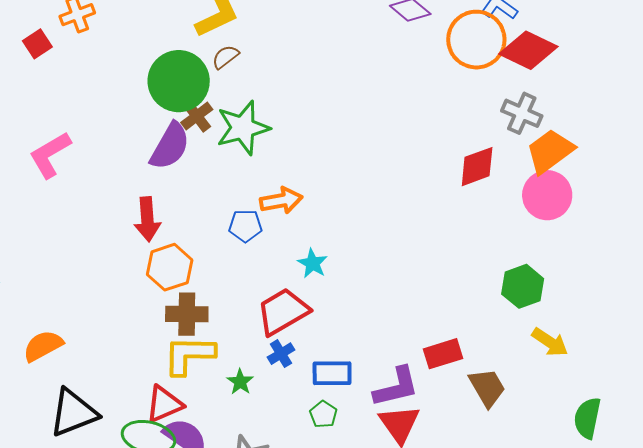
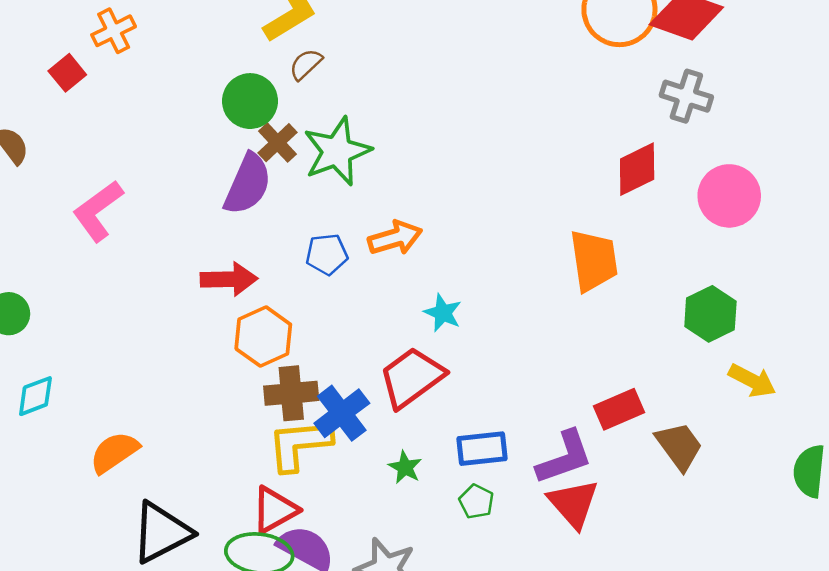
green circle: (179, 81) -> (250, 101), size x0.7
orange trapezoid: (550, 151) -> (594, 261), moved, turned 124
red arrow: (147, 219) -> (229, 279), turned -81
blue pentagon: (245, 226) -> (327, 254), moved
blue cross: (281, 354) -> (342, 413), moved, size x1.6
green star: (240, 382) -> (405, 467), moved

